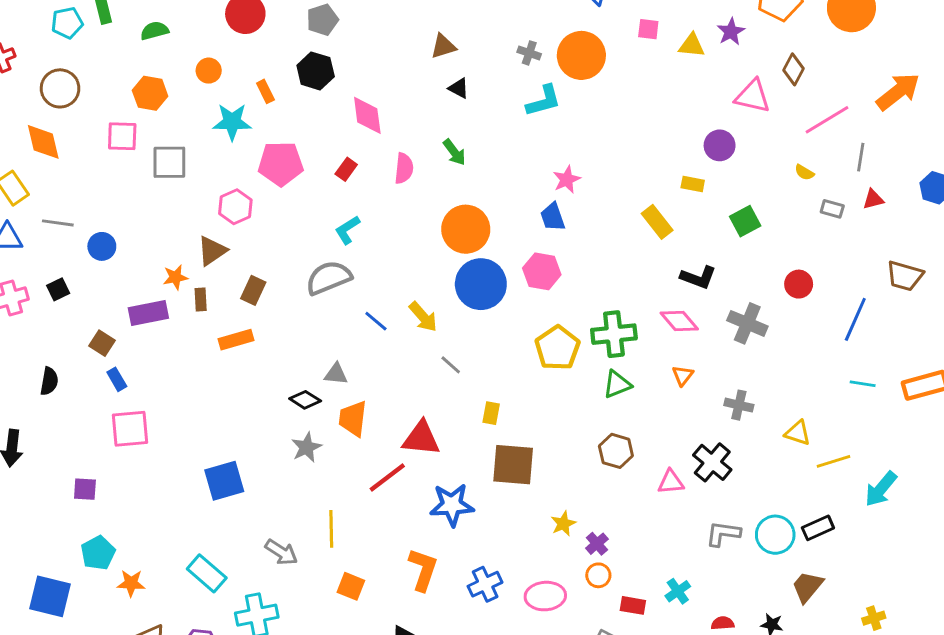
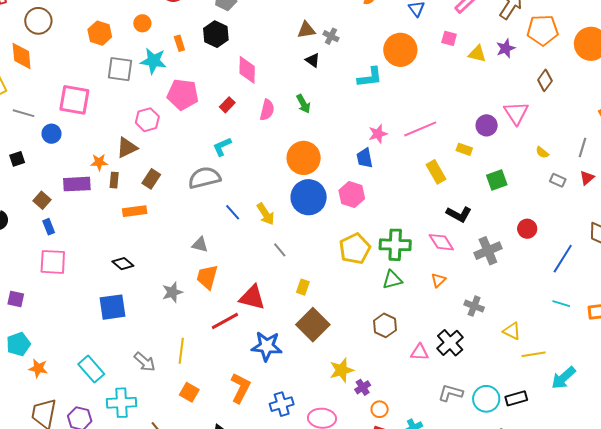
gray cross: (529, 53) -> (331, 36), moved
pink triangle: (753, 96) -> (516, 113), moved, turned 36
pink line: (827, 120) -> (420, 129), moved
pink square: (122, 136) -> (74, 100), moved, size x1.4
gray square: (169, 162) -> (120, 69), moved
red triangle: (873, 199) -> (587, 178), turned -35
gray cross: (747, 323) -> (488, 251), turned 36
black diamond: (305, 400) -> (123, 264), moved
brown square: (513, 465) -> (313, 325), turned 32
yellow star: (563, 524) -> (342, 370), size x1.4
orange circle: (598, 575) -> (380, 409), moved

